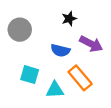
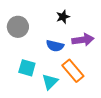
purple arrow: (91, 44) -> (83, 40), turned -35
cyan triangle: (55, 90) -> (50, 82), turned -42

